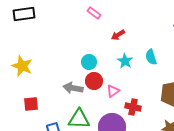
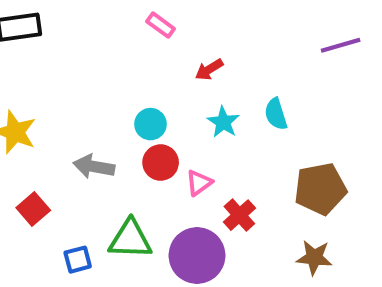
gray arrow: (73, 88) -> (94, 167), moved
red square: (31, 104) -> (33, 209), turned -35
red cross: (133, 107) -> (239, 215), turned 35

